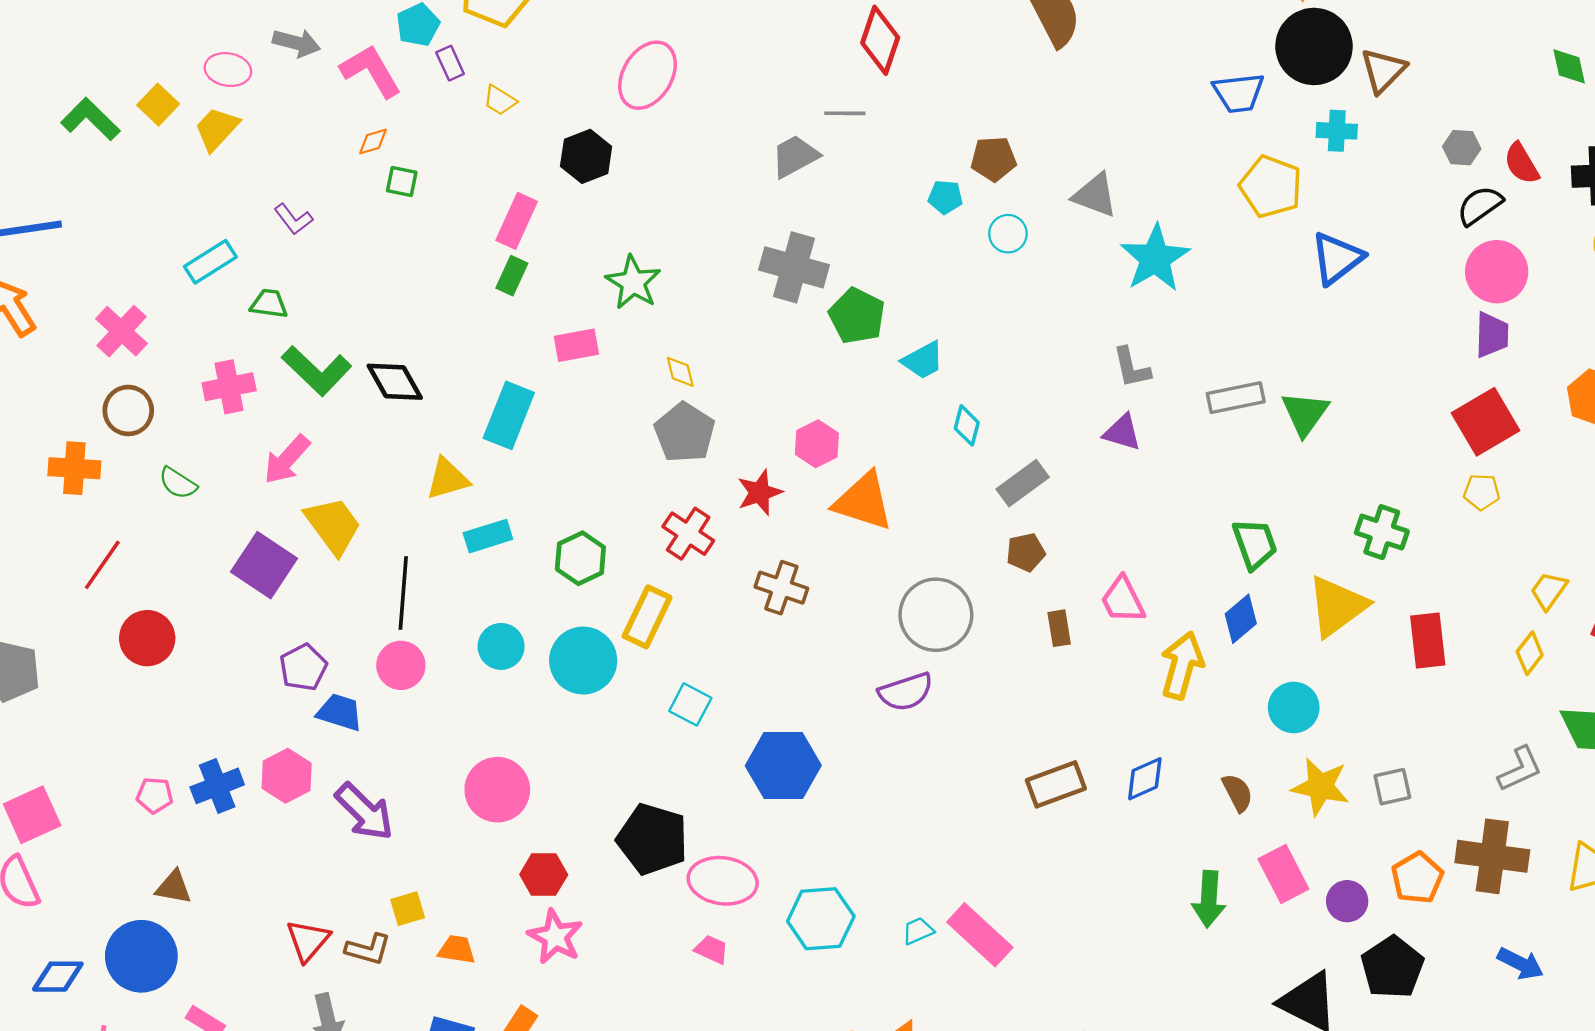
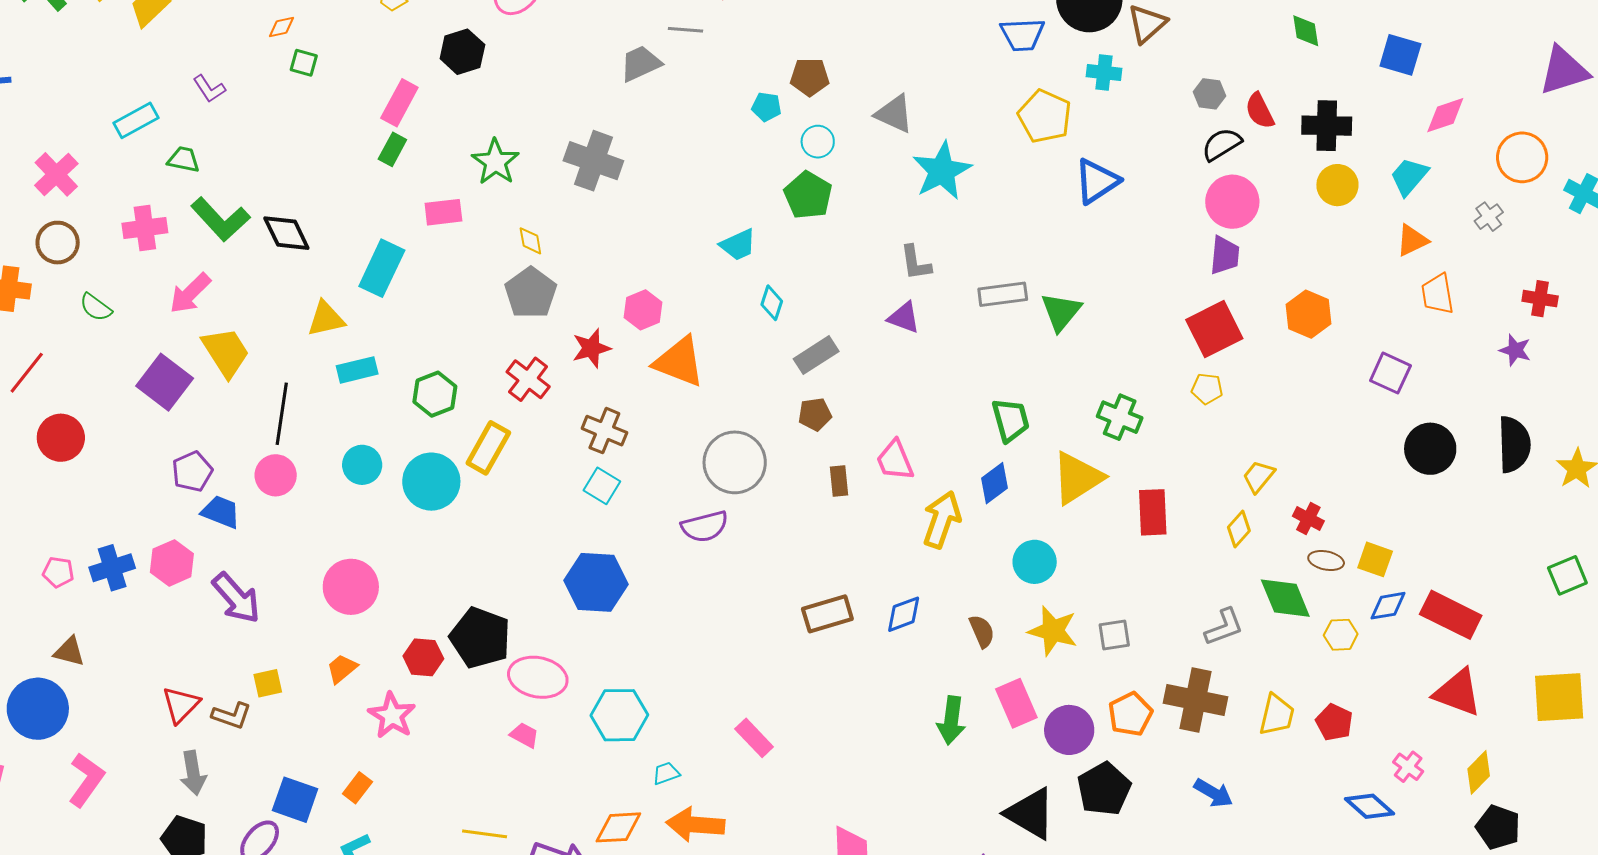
gray cross: (794, 267) -> (593, 161), moved
green pentagon: (857, 316) -> (808, 195), moved
cyan square: (690, 704) -> (602, 486), moved
red hexagon: (544, 875) -> (423, 657), moved
purple circle: (1347, 901) -> (1069, 730), size x1.4
cyan trapezoid: (918, 931) -> (666, 773), moved
pink rectangle: (980, 935) -> (754, 738), size x0.7
orange trapezoid: (457, 950) -> (342, 669), moved, turned -52

